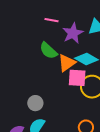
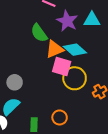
purple star: (73, 33) -> (67, 21), turned -30

